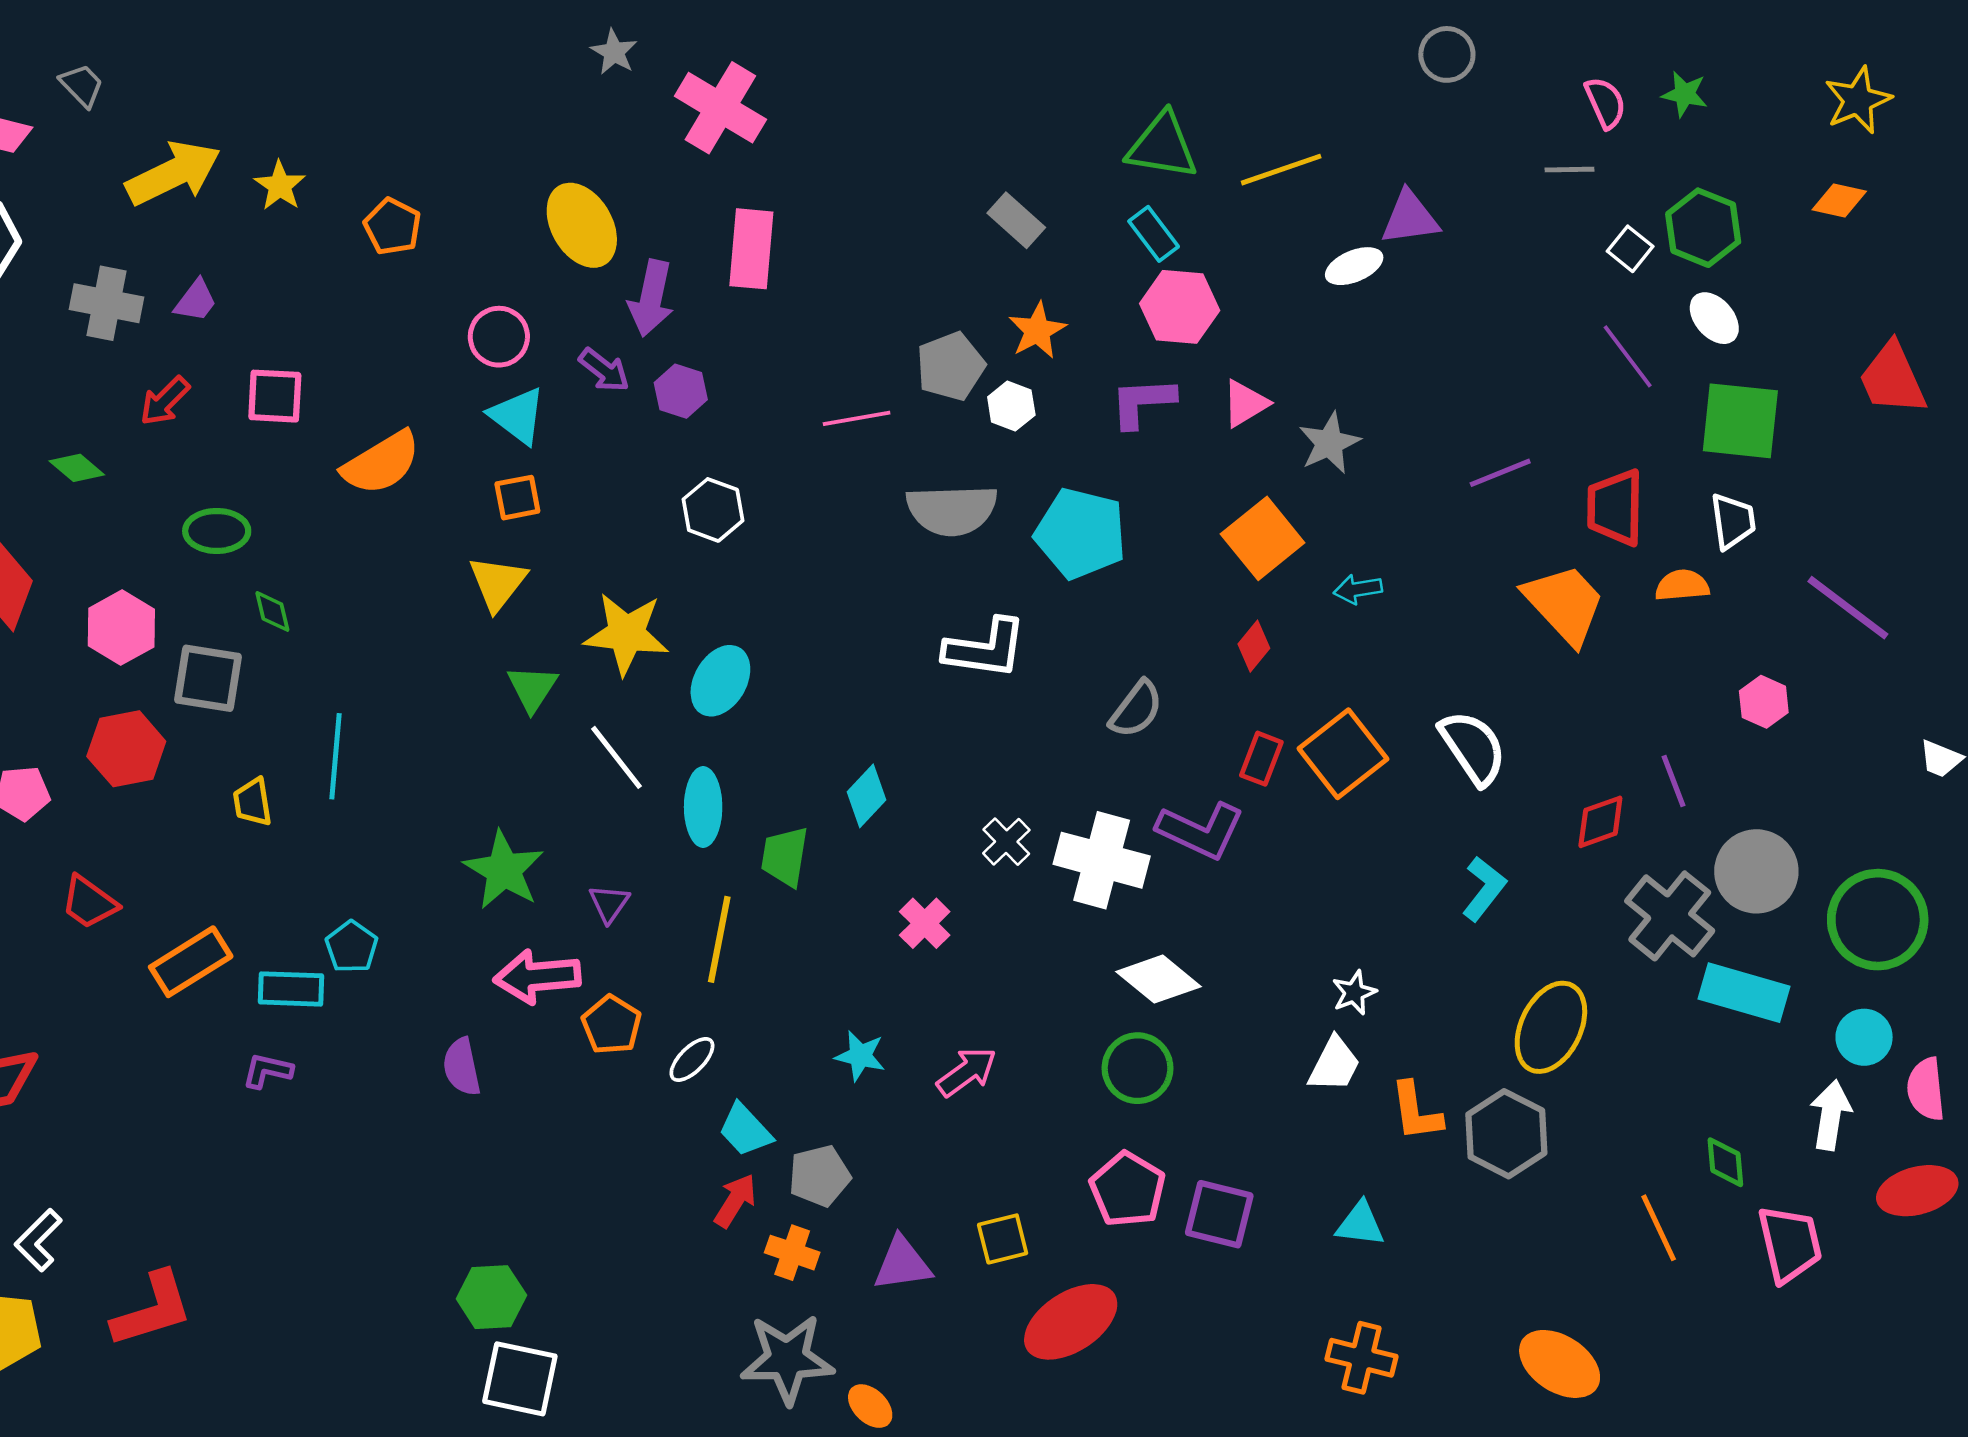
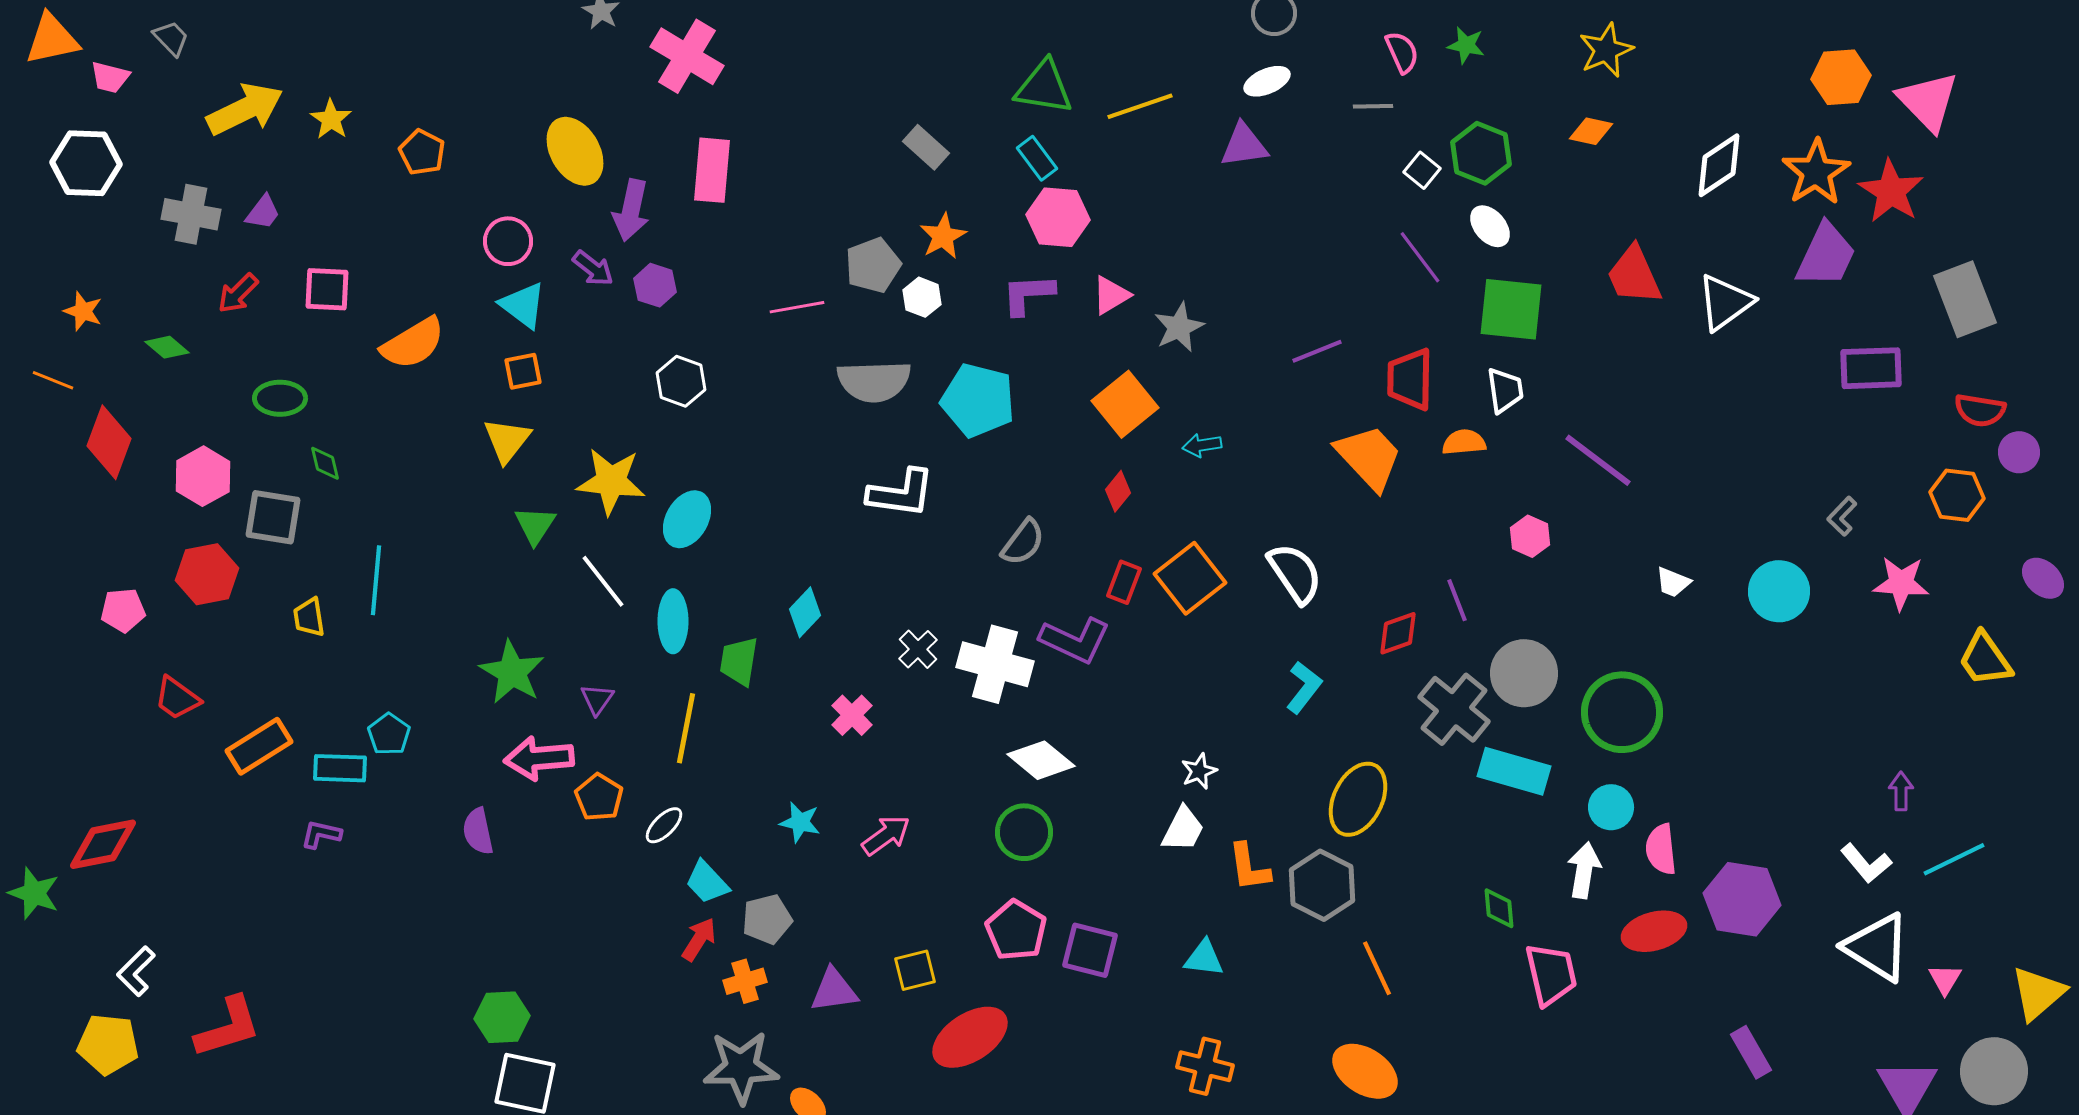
white ellipse: (1354, 266) -> (1267, 81), moved
orange line: (1659, 1228) -> (1377, 968), moved
orange cross: (792, 1253) -> (745, 981), turned -36

